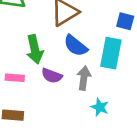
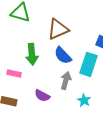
purple semicircle: (52, 76) -> (42, 96), moved
cyan star: (100, 107) -> (84, 100), moved

